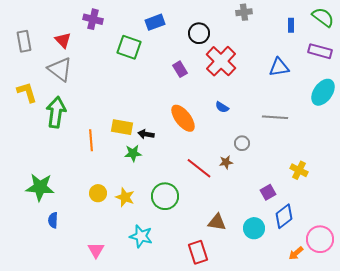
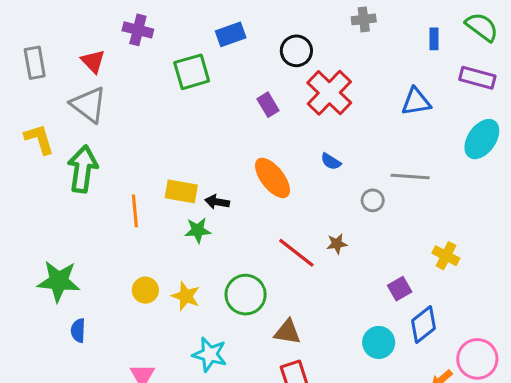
green square: (129, 47) -> (192, 72), turned -35
gray circle: (242, 143) -> (373, 200), moved
brown triangle: (217, 222) -> (287, 332), moved

